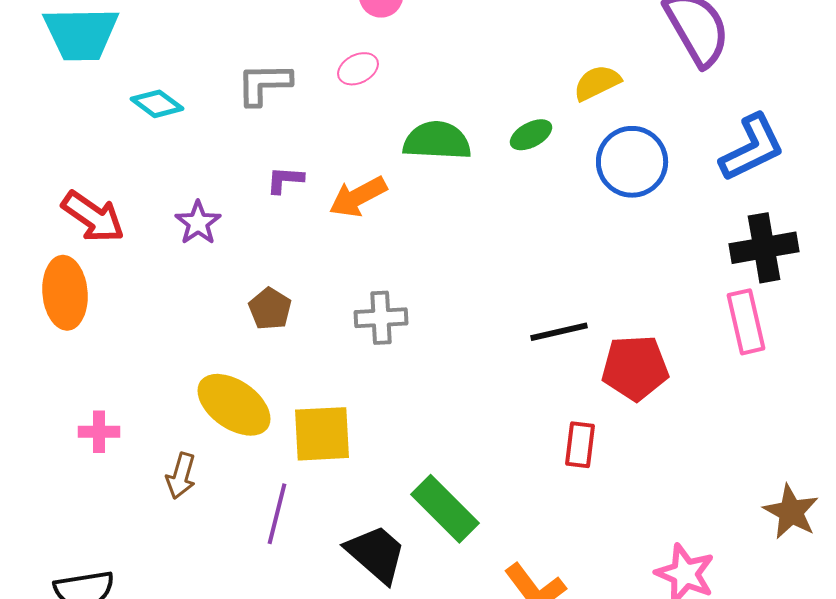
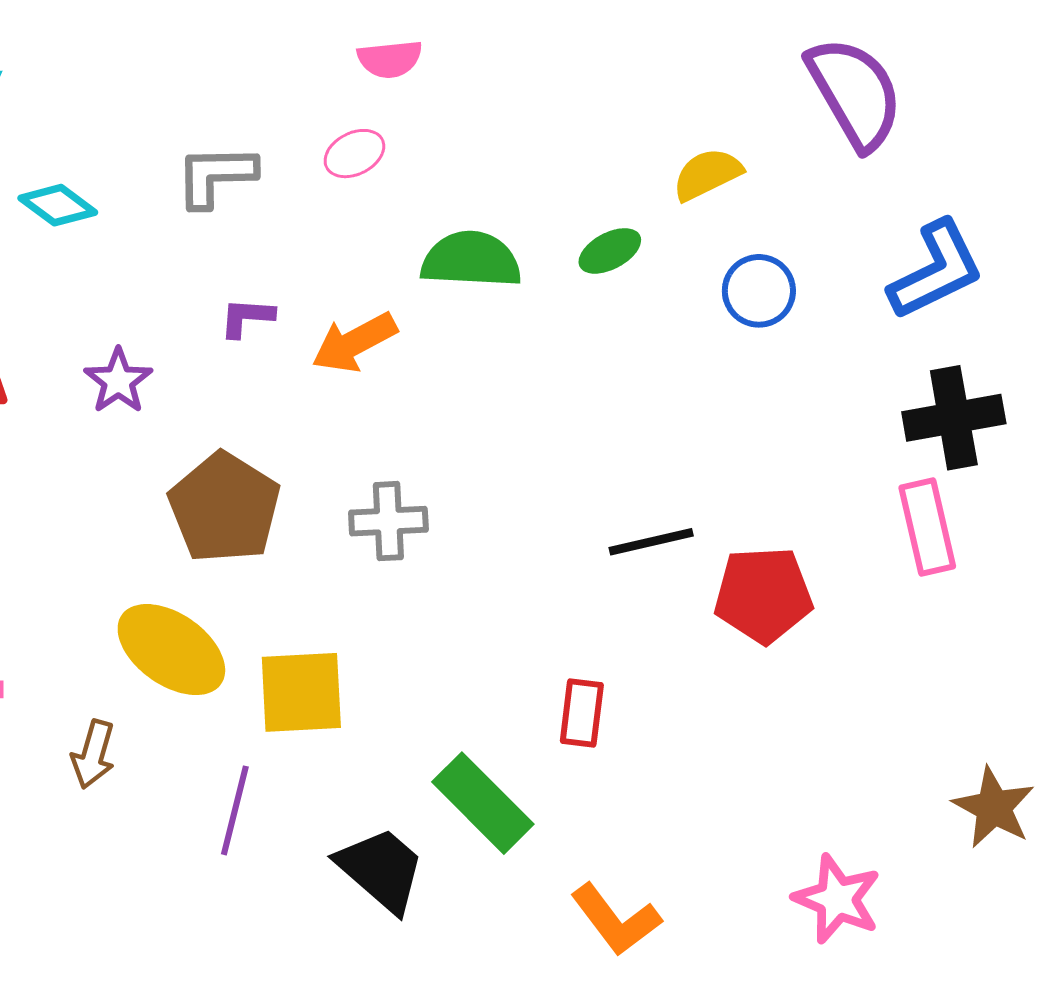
blue circle: (632, 162) -> (759, 291), size x0.7
brown pentagon: (270, 309) -> (225, 508), size x1.8
red rectangle: (580, 445) -> (582, 713), moved

